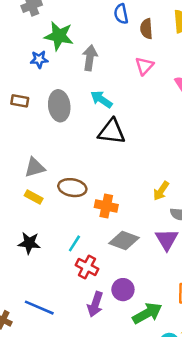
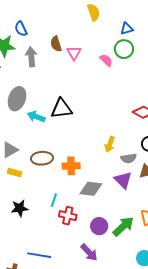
blue semicircle: (121, 14) -> (21, 29), moved
brown semicircle: (146, 29) -> (56, 44), moved
cyan arrow: (101, 99) -> (36, 117), moved
gray ellipse: (59, 106) -> (17, 99), turned 40
purple arrow: (95, 304) -> (89, 252), moved, turned -48
green arrow: (147, 313) -> (123, 226), moved

